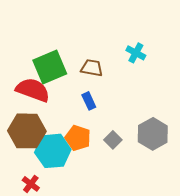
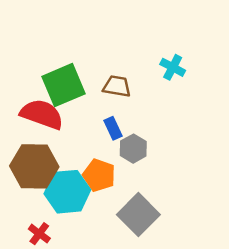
gray hexagon: (153, 134) -> (133, 149), moved, size x0.7
gray square: (113, 140) -> (138, 215), moved, size x1.8

